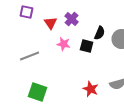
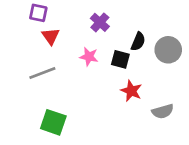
red triangle: (51, 23) -> (51, 36), moved
red star: (91, 89) -> (131, 91), moved

